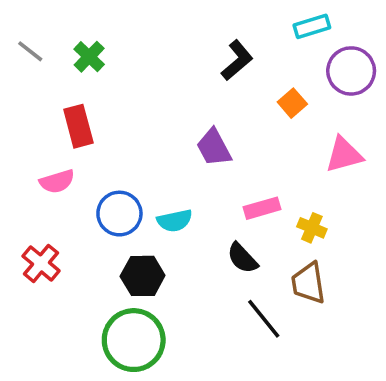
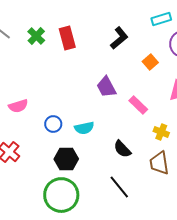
red rectangle: (78, 126) -> (67, 38), moved
pink rectangle: (262, 208) -> (138, 105), moved, turned 60
blue circle: (119, 214) -> (53, 124), size x0.7
black line: (264, 319) -> (119, 187), moved

